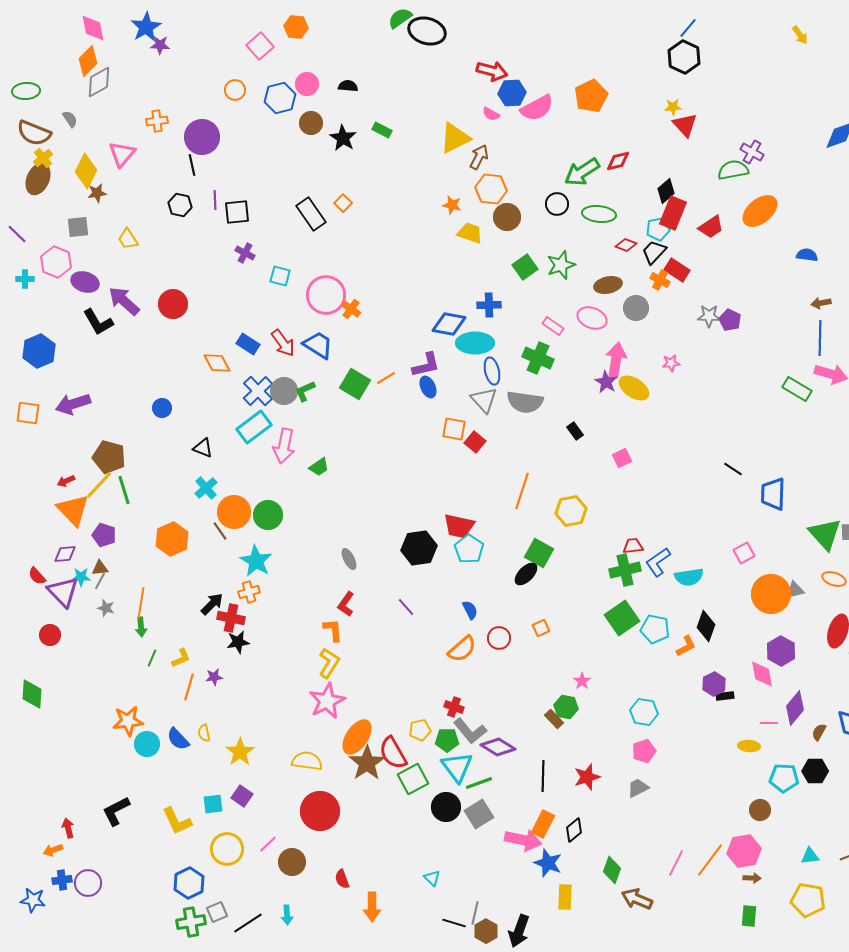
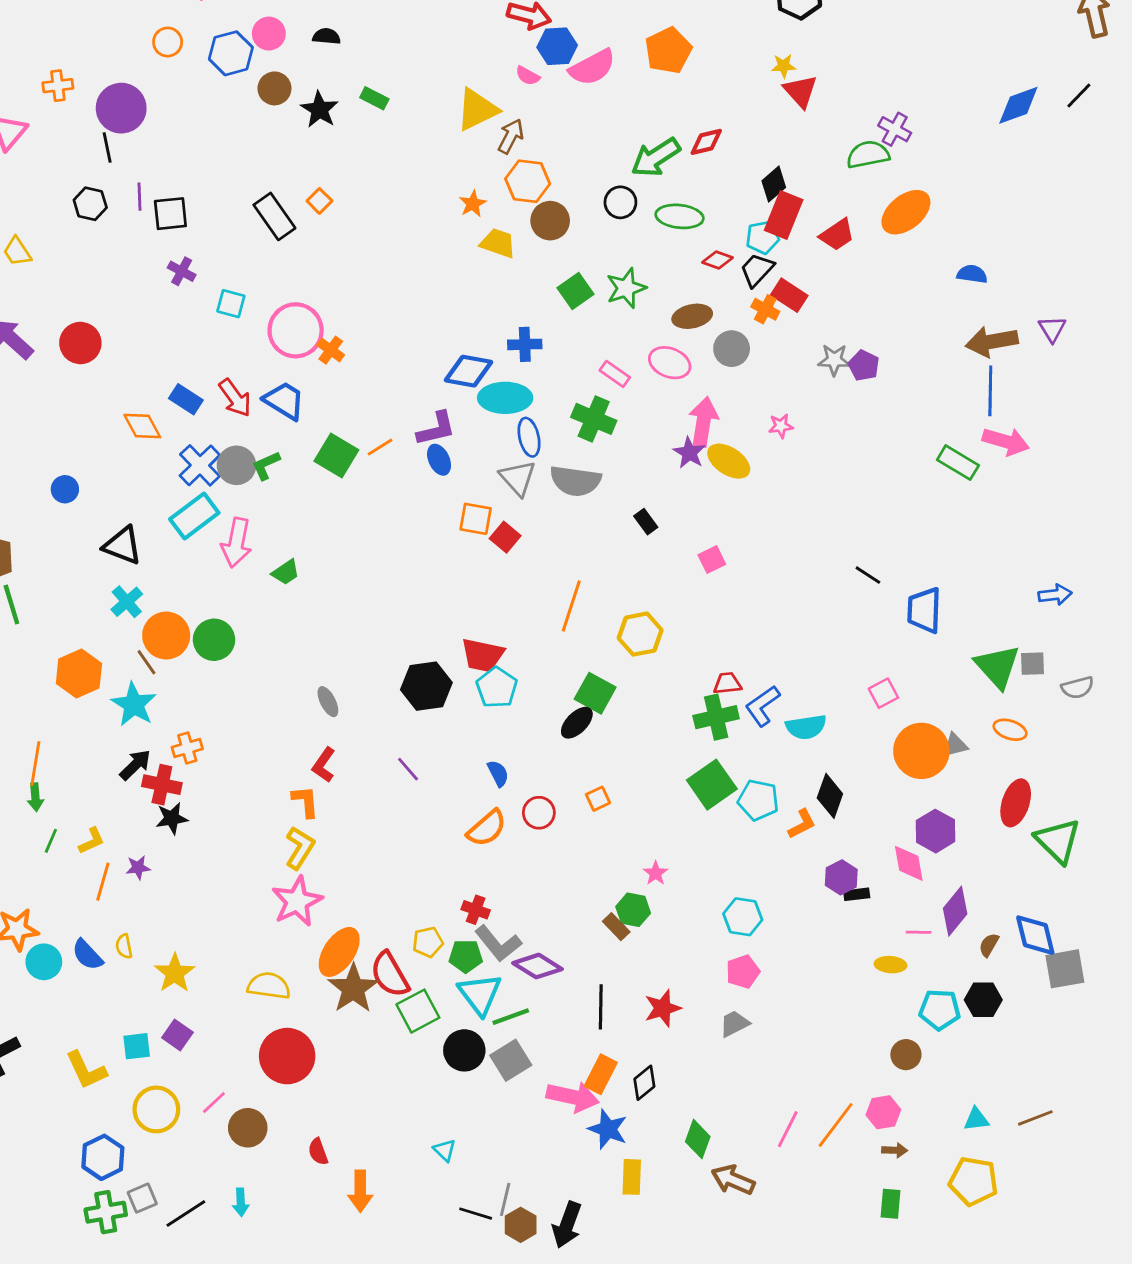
orange star: (452, 205) -> (473, 204), turned 30
brown arrow: (821, 303) -> (992, 342), size x1.8
black triangle: (203, 448) -> (123, 546), size x1.4
cyan star: (256, 561) -> (134, 704), moved
pink hexagon: (744, 851) -> (883, 1112), size x0.7

